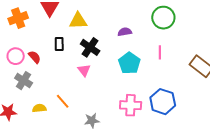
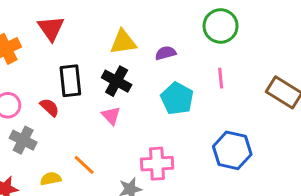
yellow triangle: (78, 21) -> (123, 42), moved
black rectangle: (59, 44) -> (70, 81), size x1.5
red semicircle: (35, 57) -> (50, 107), moved
pink cross: (131, 105) -> (157, 164), moved

